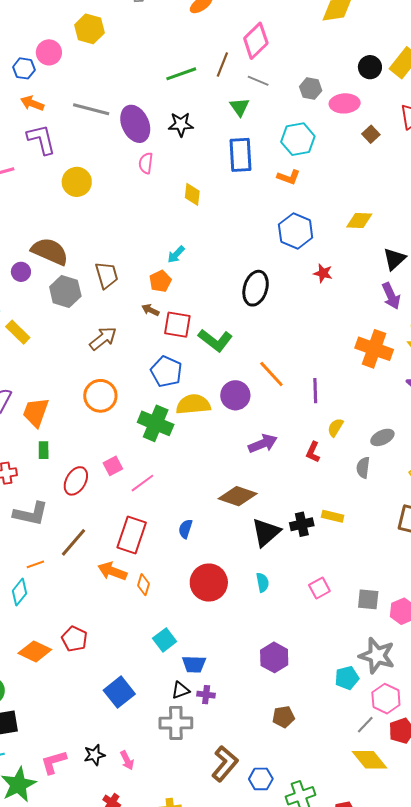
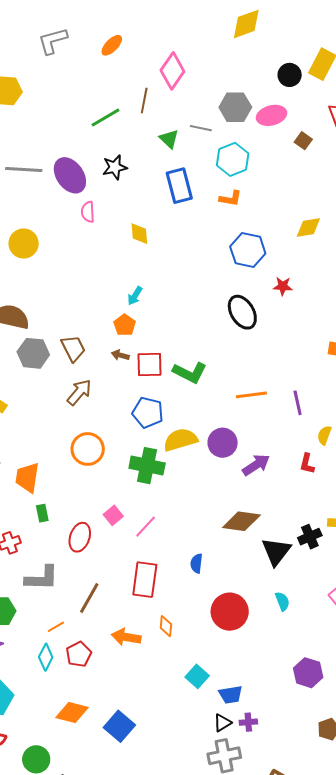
gray line: (258, 81) -> (201, 128), moved
gray hexagon: (311, 89) -> (235, 107), size x1.4
brown trapezoid: (107, 275) -> (73, 348), moved
black ellipse: (256, 288) -> (242, 312), moved, turned -36
orange line: (271, 374) -> (251, 395), turned -44
purple circle: (235, 395) -> (223, 443), moved
orange arrow: (112, 571) -> (126, 637), moved
red pentagon: (74, 639) -> (79, 654), moved, turned 30
blue square: (119, 692) -> (119, 726), moved

